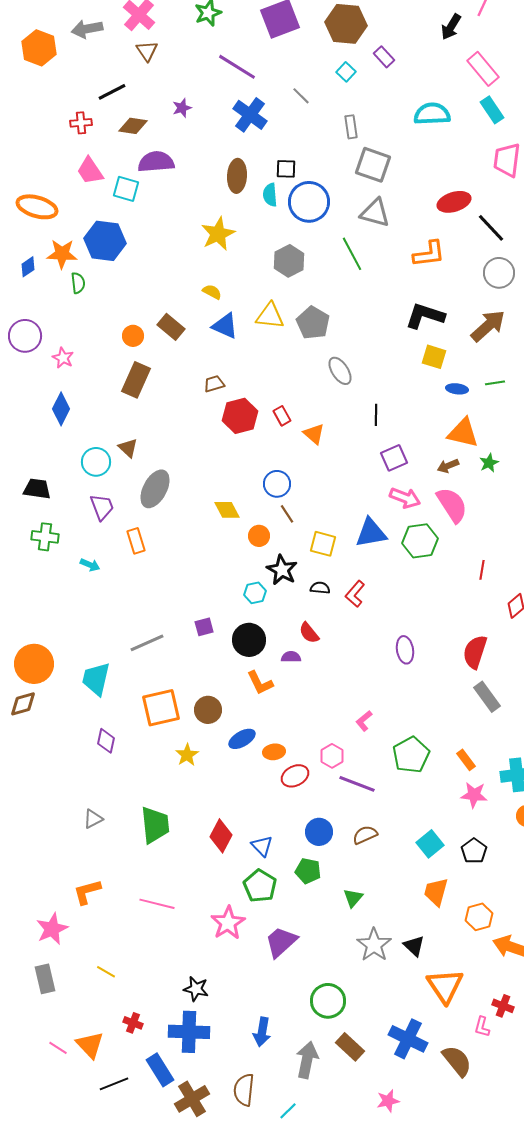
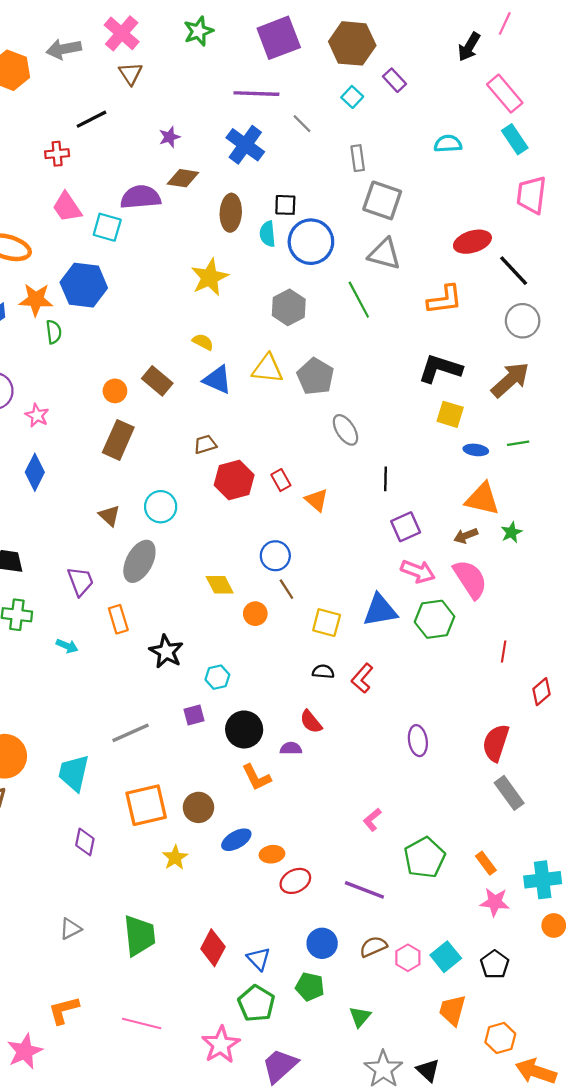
purple line: (237, 67) -> (256, 94), moved, turned -30
cyan semicircle: (432, 114) -> (448, 144), size x0.7
brown diamond: (133, 126) -> (183, 178), moved
cyan circle: (96, 462) -> (161, 507), moved
black star: (282, 570) -> (166, 652), moved
cyan hexagon: (255, 593) -> (217, 677), moved
pink hexagon: (332, 756) -> (408, 958), moved

